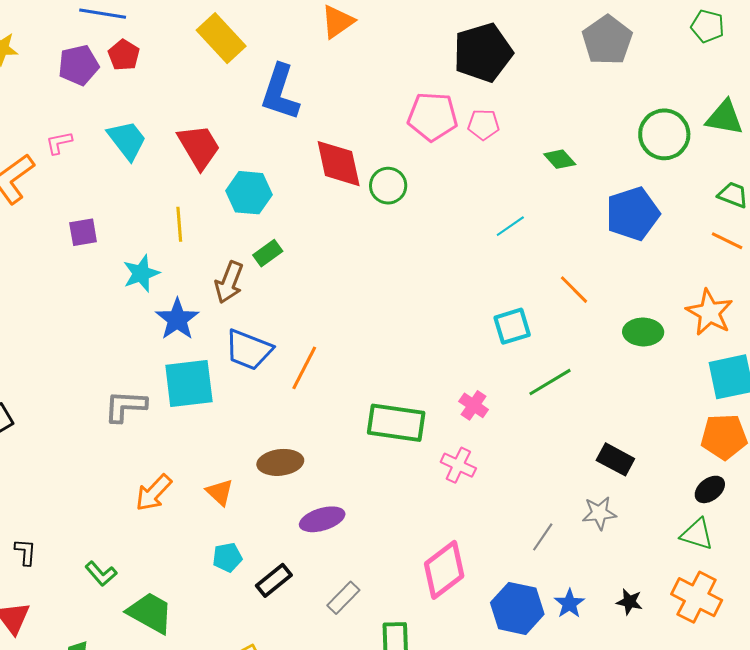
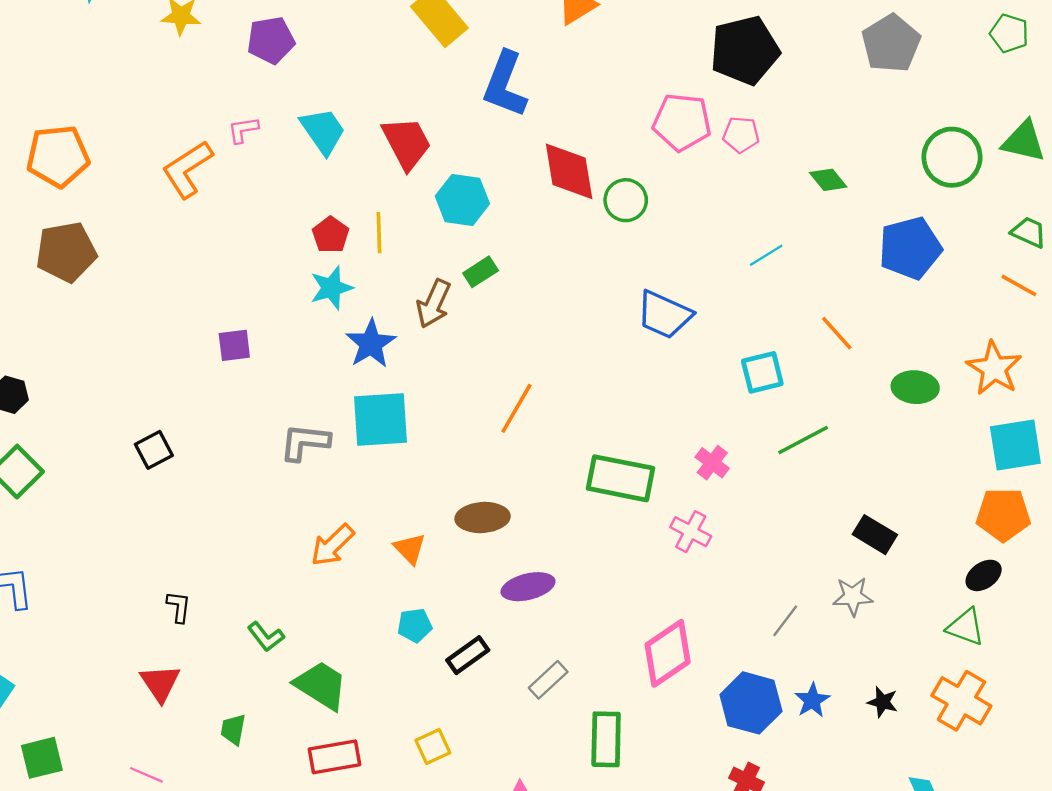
red pentagon: (124, 55) -> (331, 235), moved
purple square: (83, 232) -> (234, 345), moved
blue trapezoid: (249, 350) -> (664, 315), moved

